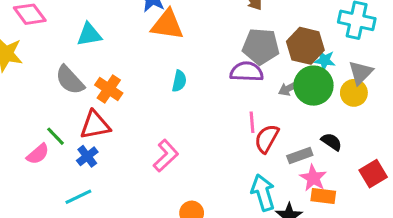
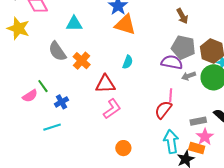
gray arrow: (289, 88) -> (189, 76), moved
red triangle: (95, 125) -> (105, 84), moved
red semicircle: (267, 139) -> (163, 110), moved
orange rectangle: (323, 196) -> (197, 148), moved

